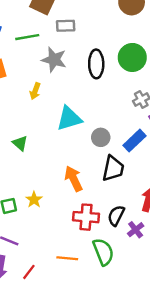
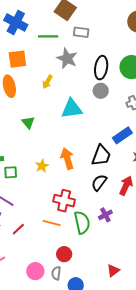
gray circle: (101, 137) -> (101, 91), moved
yellow star: (34, 200) -> (42, 166), moved
black semicircle: (116, 215) -> (99, 183), moved
red cross: (86, 217) -> (64, 201), moved
purple cross: (136, 230) -> (105, 215), moved

